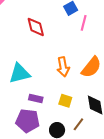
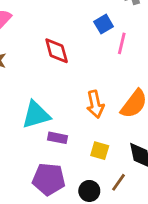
purple rectangle: (36, 98) -> (58, 138), moved

